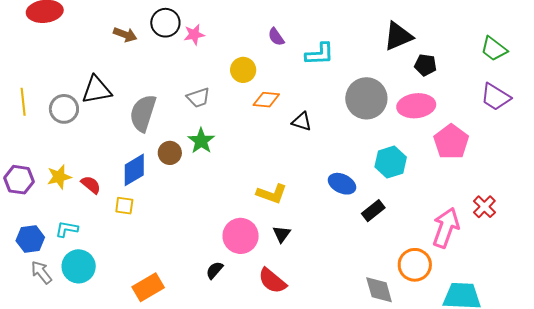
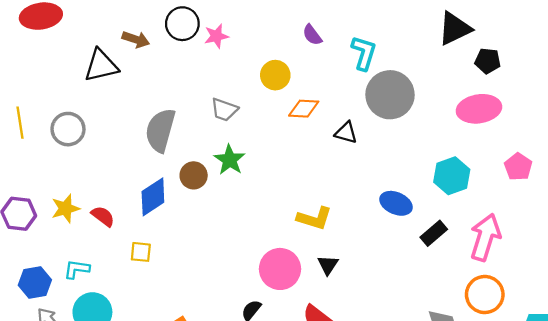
cyan L-shape: (320, 54) -> (364, 53), turned -68
black triangle: (97, 90) -> (101, 66), moved
gray trapezoid: (198, 98) -> (224, 110), turned 40
gray circle: (366, 98) -> (390, 95), moved
pink pentagon: (451, 142) -> (518, 167), moved, size x0.7
yellow square: (124, 206) -> (141, 252), moved
pink arrow: (446, 228) -> (485, 237), moved

